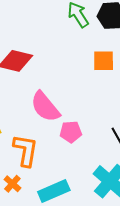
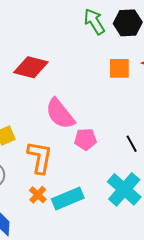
orange cross: (12, 184) -> (38, 195), moved

